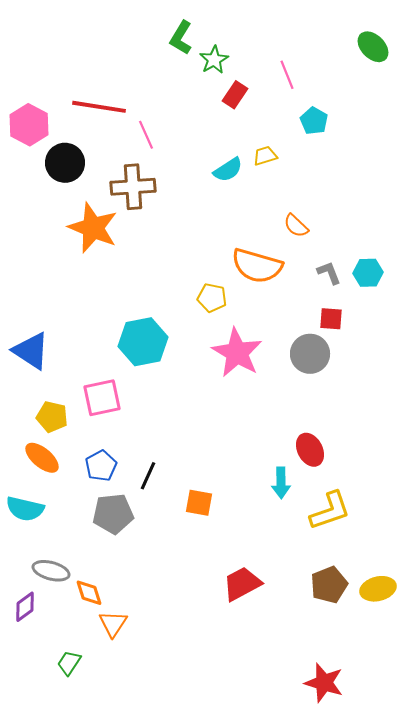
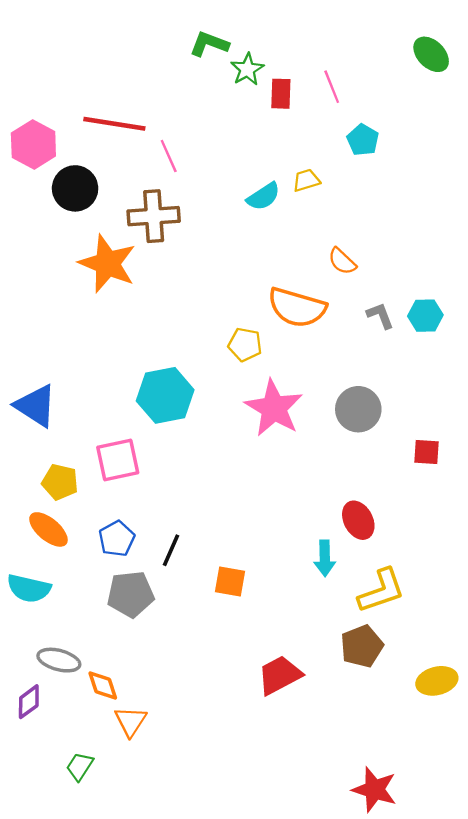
green L-shape: (181, 38) -> (209, 44), turned 80
red rectangle: (235, 95) -> (281, 94), moved, turned -32
red square: (331, 319) -> (426, 452), moved
brown pentagon: (329, 585) -> (362, 646), moved

